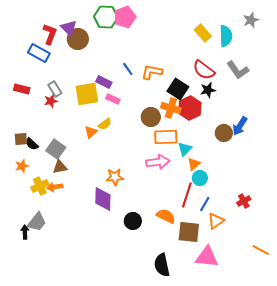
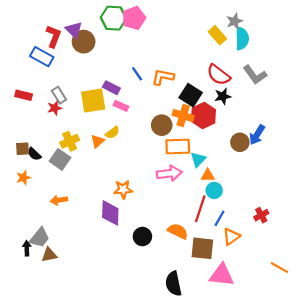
gray star: (251, 20) -> (235, 21), moved
orange triangle: (194, 164) -> (208, 175), turned 40
brown triangle: (60, 167) -> (49, 255), moved
yellow cross: (40, 186) -> (70, 141), moved

